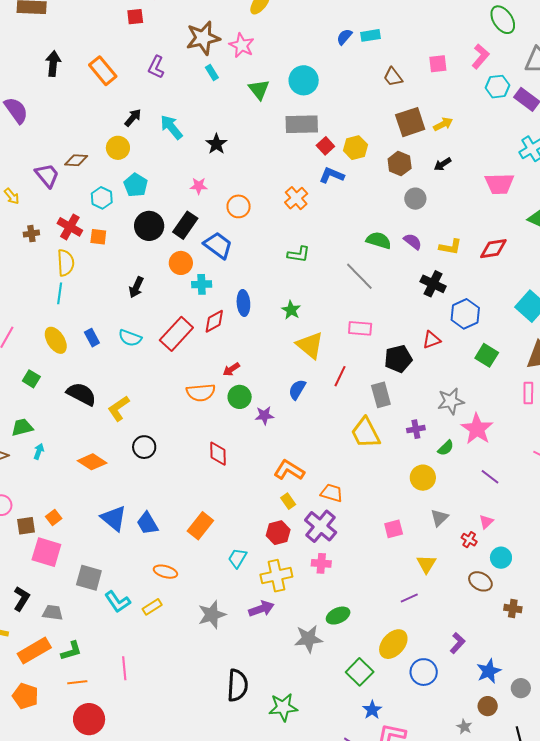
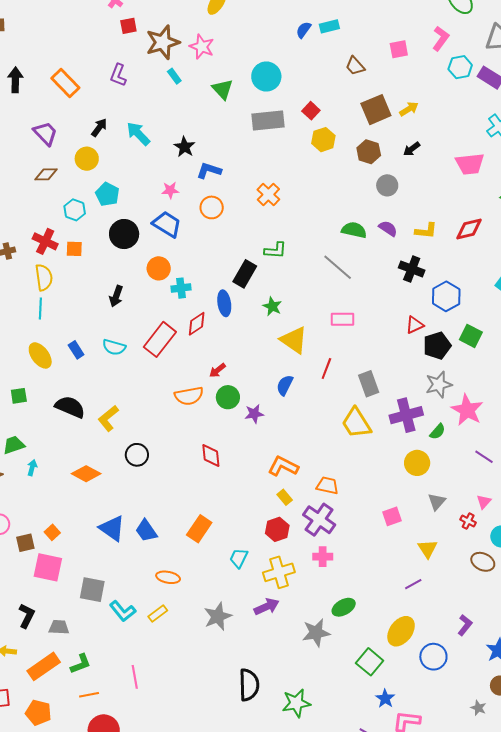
red square: (135, 17) -> (128, 26), moved
red square: (325, 146) -> (311, 111), moved
purple trapezoid: (47, 175) -> (45, 133), moved
blue L-shape: (332, 175) -> (209, 171), moved
black rectangle: (185, 225) -> (245, 274), moved
blue trapezoid: (218, 245) -> (167, 224), moved
black pentagon: (398, 359) -> (437, 346), moved
green square: (31, 379) -> (19, 396), turned -36
purple cross: (416, 429) -> (406, 415), size x1.8

